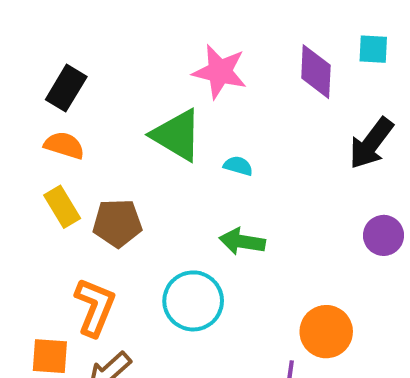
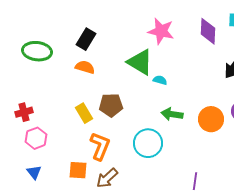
cyan semicircle: (238, 166) -> (160, 80), moved
yellow rectangle: (62, 207) -> (84, 113), moved
orange circle: (326, 332) -> (211, 119), moved

